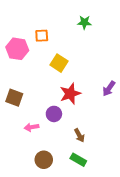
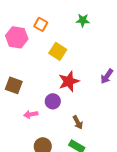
green star: (84, 22) -> (83, 20), moved
orange square: (42, 36) -> (41, 24), turned 32

